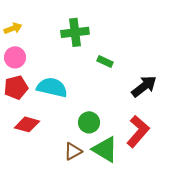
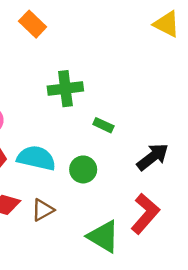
green circle: (89, 122) -> (83, 169), moved
brown triangle: (73, 151) -> (43, 210), moved

